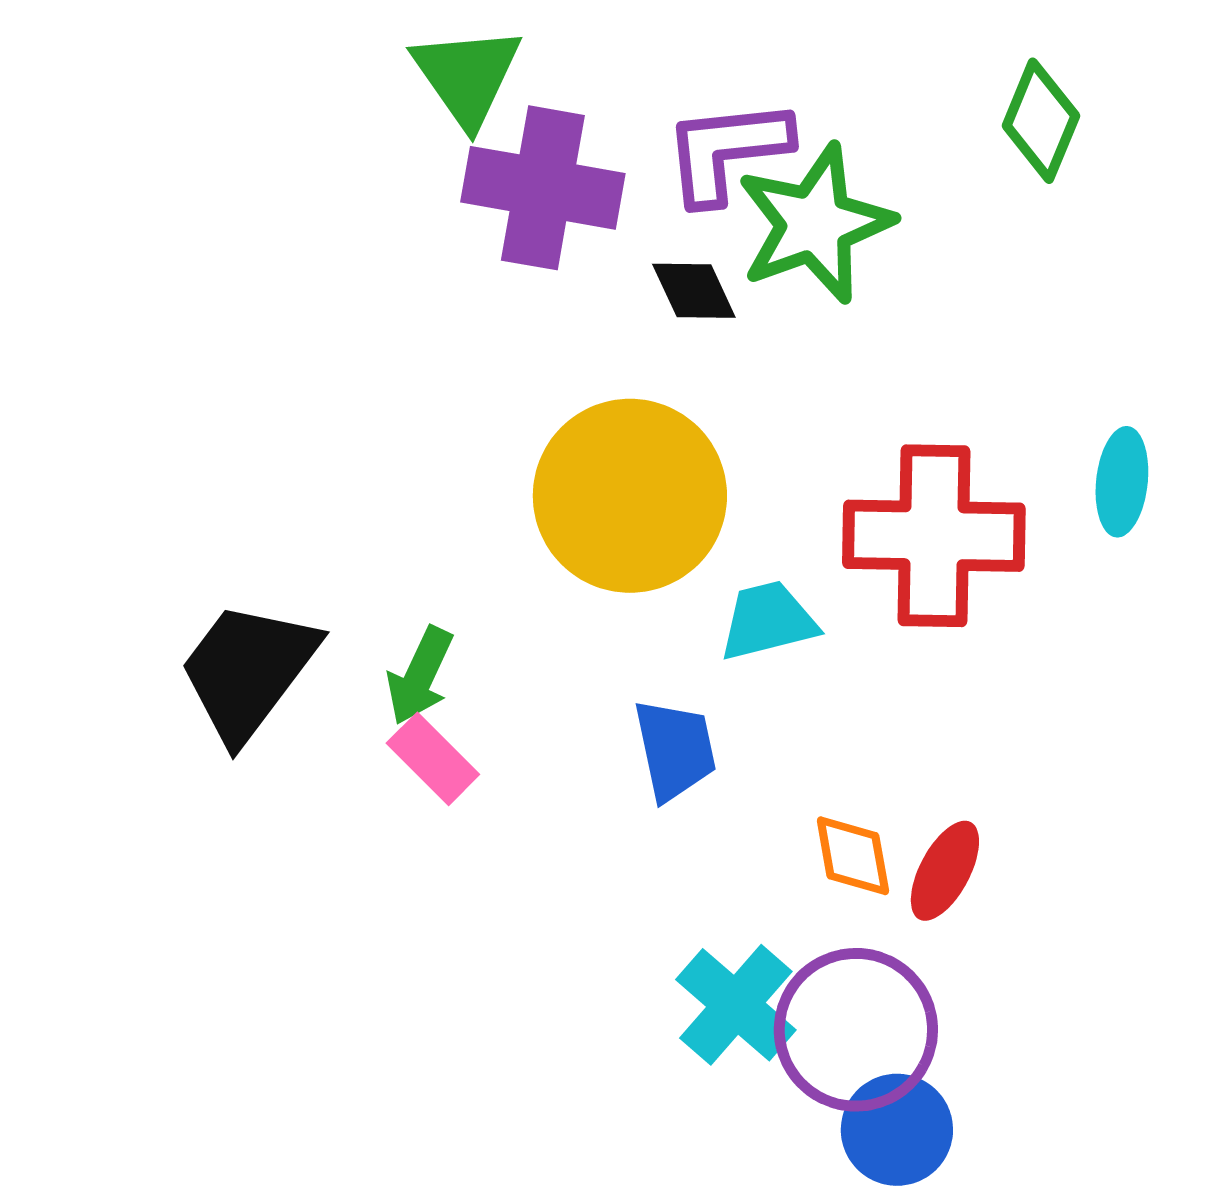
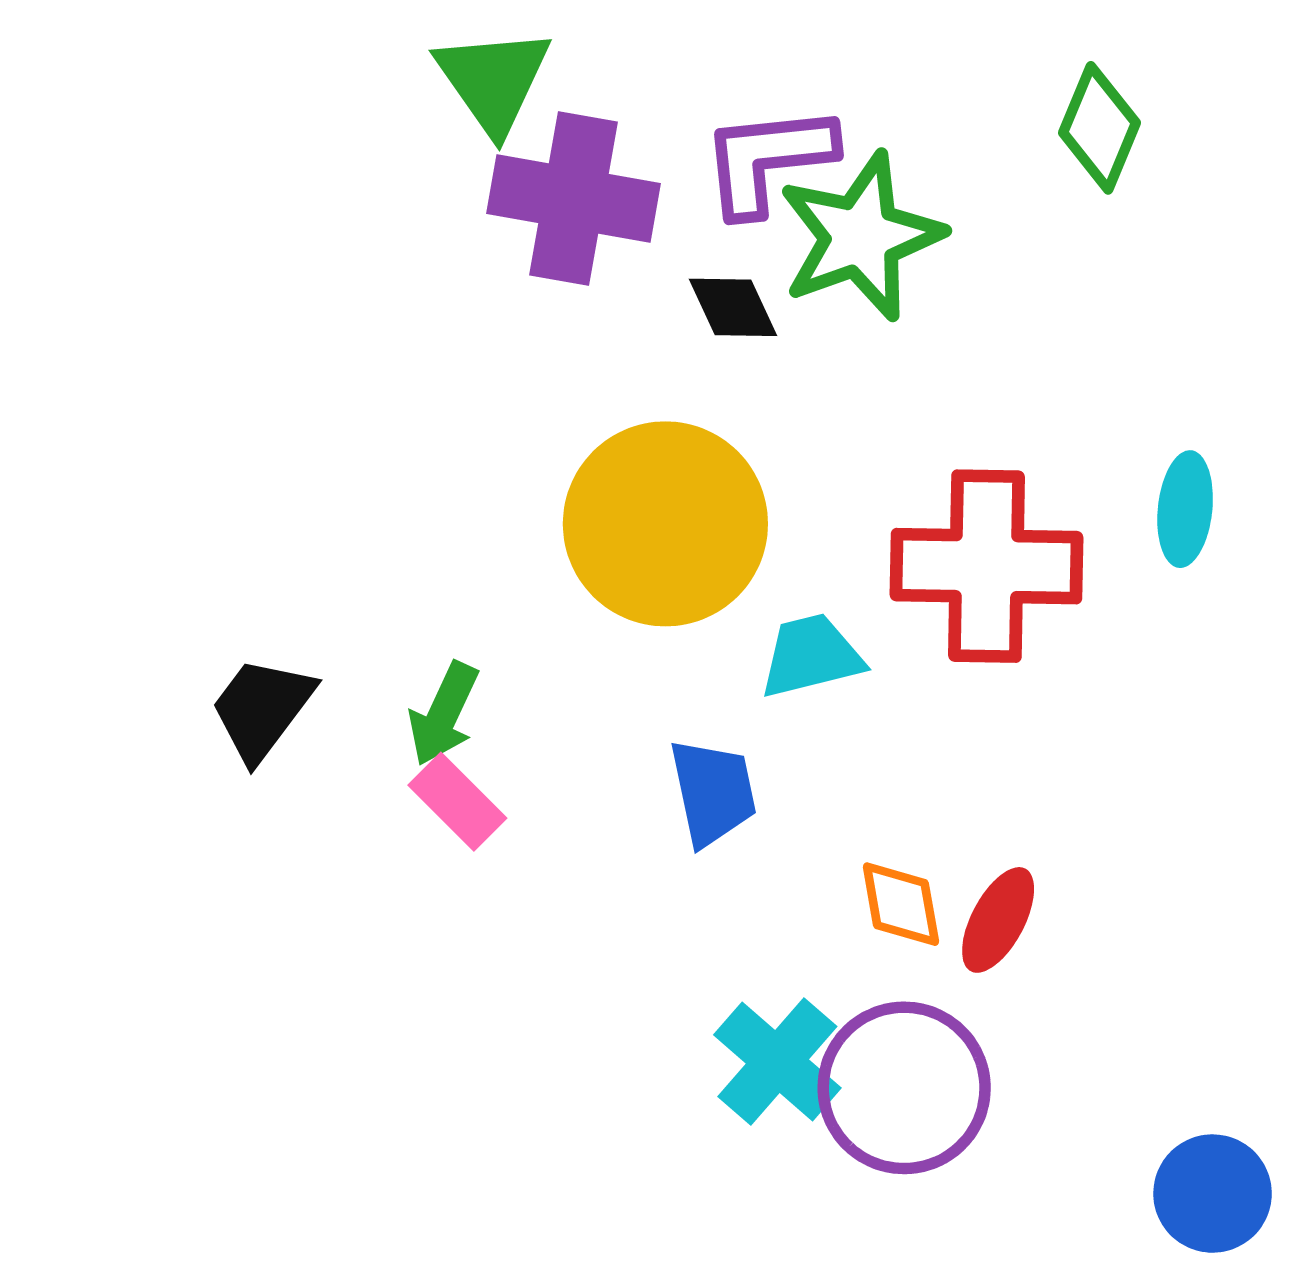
black trapezoid: (248, 671) -> (262, 709), size x0.7
blue circle: (897, 1130) -> (1213, 1194), moved

